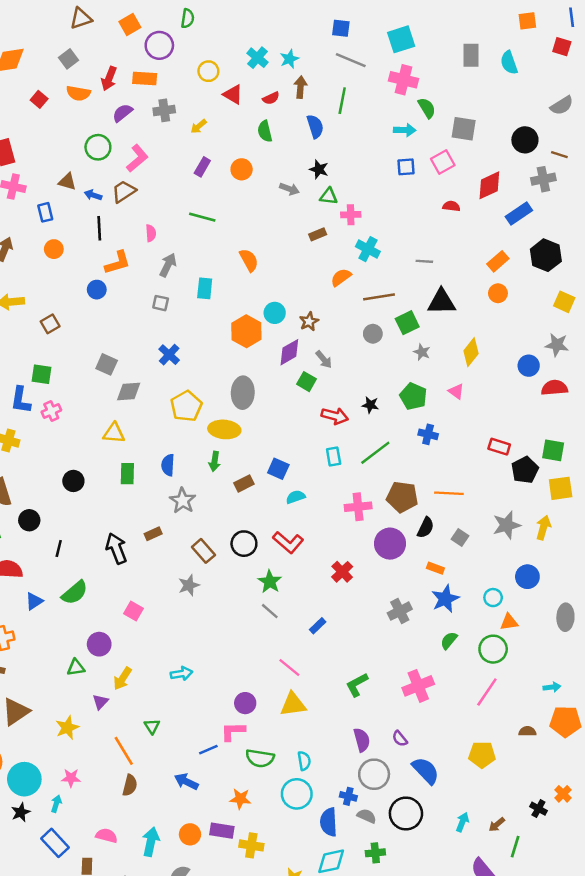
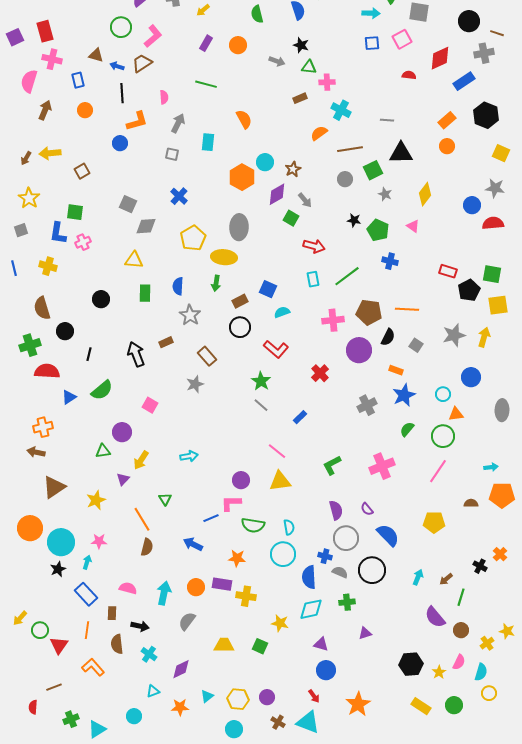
black star: (370, 405) -> (354, 220), moved
black circle: (244, 544) -> (240, 327), moved

